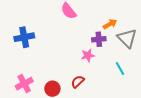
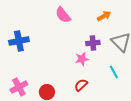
orange arrow: (110, 24) -> (104, 16), moved
red semicircle: (78, 82) -> (81, 85), moved

